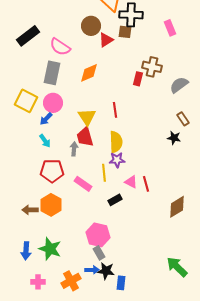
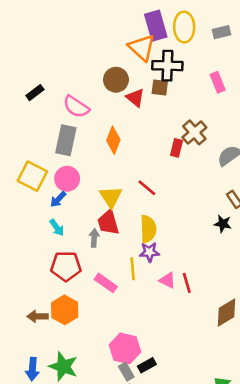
black rectangle: (28, 36) -> (35, 93), size x0.6
red triangle: (106, 40) -> (135, 98), turned -49
brown cross: (152, 67) -> (194, 132), turned 36
orange diamond: (89, 73) -> (113, 140), turned -45
red line: (115, 110) -> (147, 188), turned -42
black rectangle: (115, 200) -> (147, 365), moved

